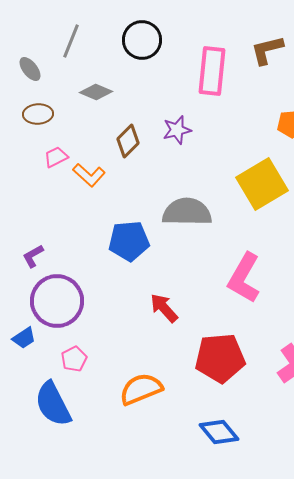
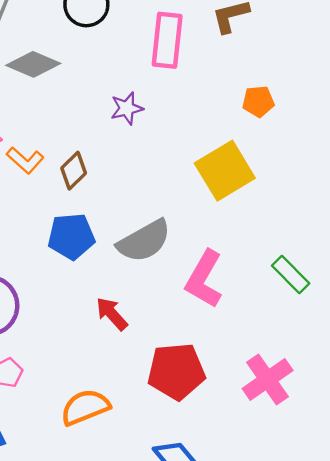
gray diamond: (96, 92) -> (33, 64), size x1.4
brown diamond: (128, 141) -> (74, 171), moved
gray semicircle: (187, 212) -> (144, 241), moved, turned 150

